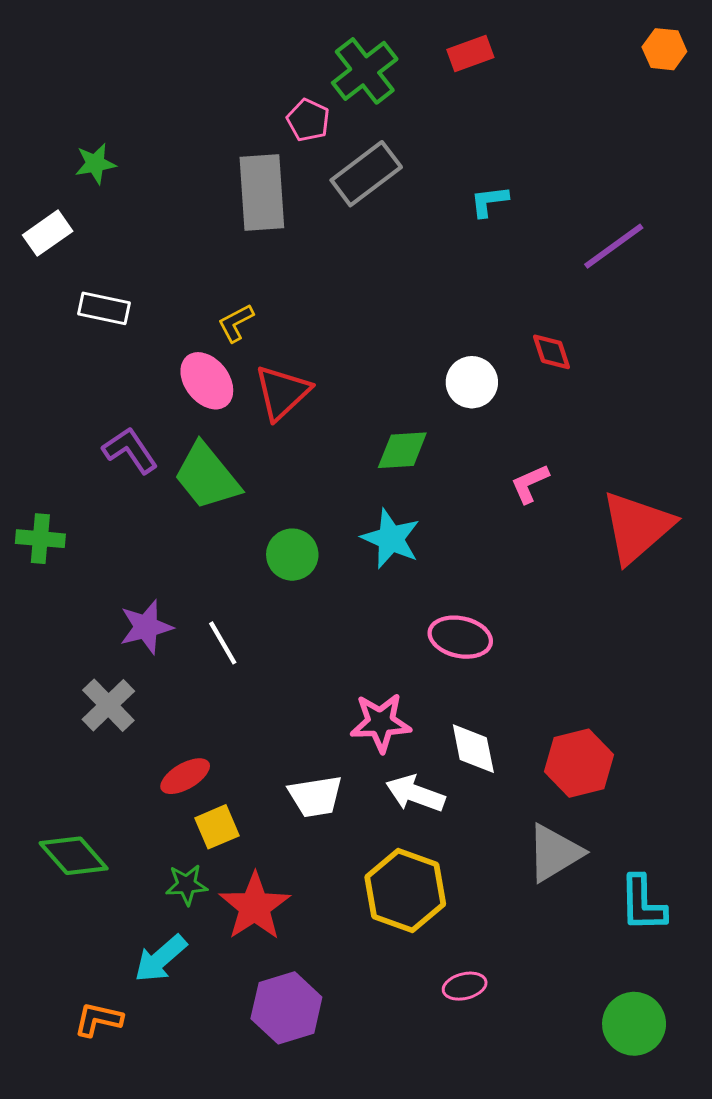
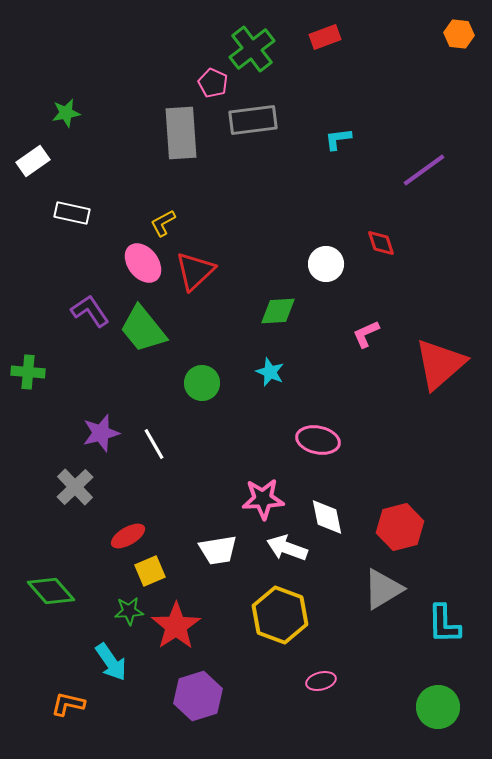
gray rectangle: (366, 174) -> (253, 120), turned 30
cyan star: (391, 539) -> (270, 372), size x0.7
cyan arrow: (161, 959) -> (111, 662), turned -84

